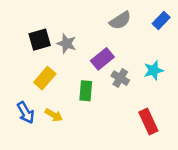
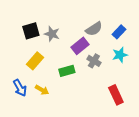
gray semicircle: (120, 20) -> (94, 29), moved
blue rectangle: (161, 20) -> (119, 32), moved
green rectangle: (86, 91) -> (67, 71), turned 70

